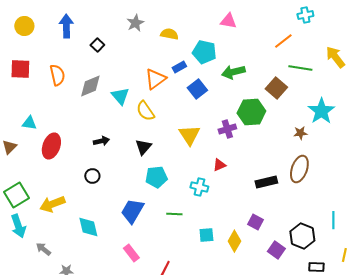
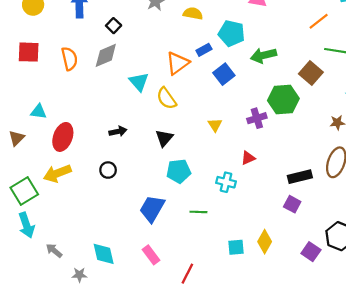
gray diamond: (90, 86) -> (106, 55), moved
yellow triangle: (189, 135) -> (215, 125), size x0.6
yellow arrow: (52, 204) -> (57, 173), moved
purple square: (255, 222) -> (292, 204), moved
cyan diamond: (88, 227) -> (104, 254), moved
cyan square: (206, 235) -> (236, 247), moved

